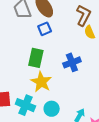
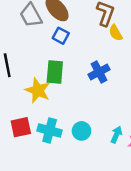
blue square: (45, 29) -> (61, 36), turned -32
yellow star: (41, 82) -> (38, 90), moved

